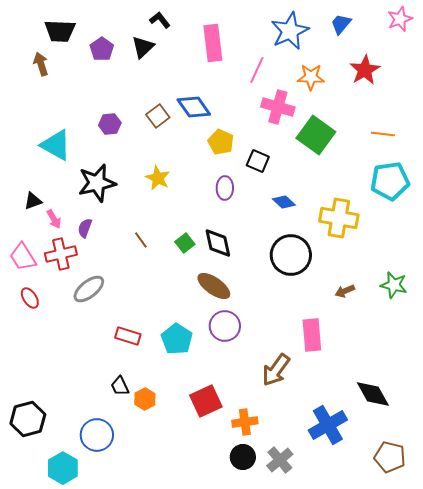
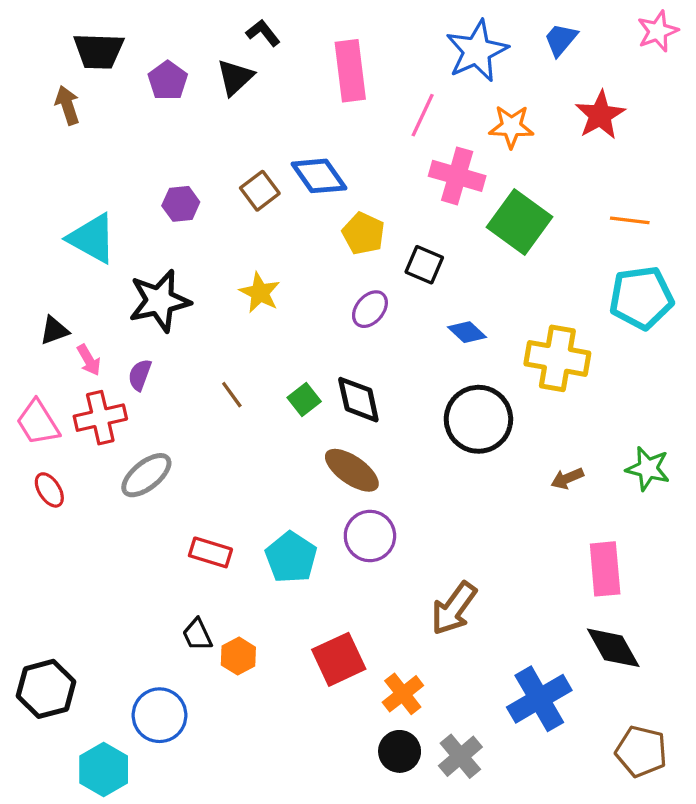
purple ellipse: (225, 188) -> (370, 309), turned 40
pink rectangle: (312, 335) -> (605, 569), moved
orange cross: (245, 422) -> (403, 694), turned -30

